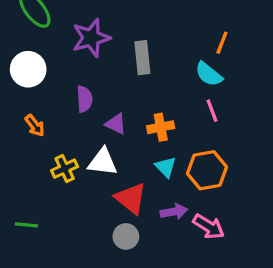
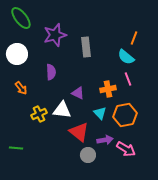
purple triangle: (116, 124) -> (78, 93), moved
orange cross: (161, 127) -> (108, 89), moved
gray circle: (126, 236) -> (88, 155), moved

